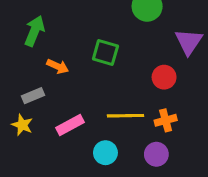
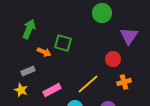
green square: (105, 53) -> (63, 43), moved
yellow line: (126, 116) -> (88, 84), turned -40
orange cross: (166, 120) -> (124, 82), moved

